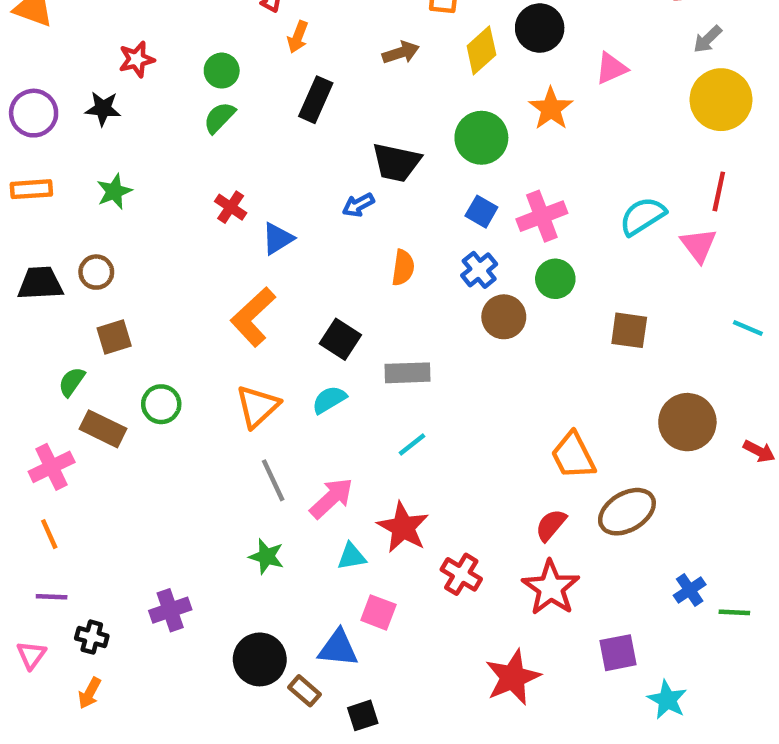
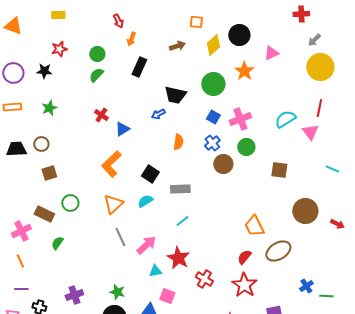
green semicircle: (72, 382) -> (57, 243), moved
green star: (266, 556) -> (117, 292), moved

